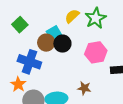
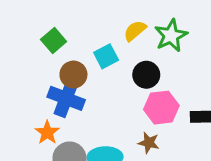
brown circle: (46, 43) -> (73, 75), moved
black circle: (62, 44) -> (146, 75), moved
pink hexagon: (96, 52) -> (161, 108), moved

